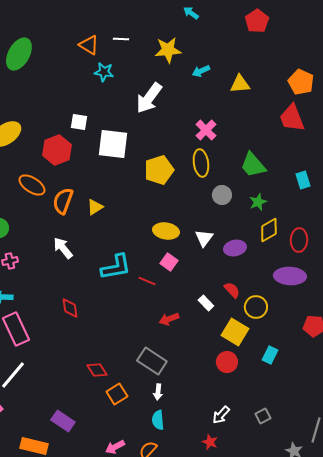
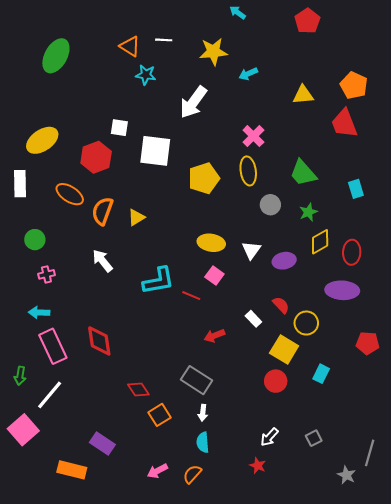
yellow triangle: (240, 84) -> (303, 95), moved
red diamond: (70, 308) -> (99, 341), moved, size x1.4

